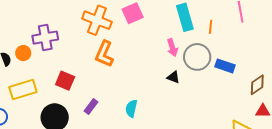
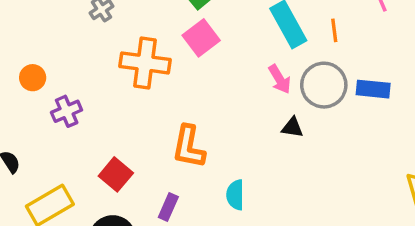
purple cross: (45, 38) -> (67, 111), size x0.7
orange circle: (23, 53) -> (33, 78), moved
orange L-shape: (104, 54) -> (189, 147), moved
red square: (65, 81) -> (116, 174), turned 30

